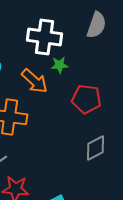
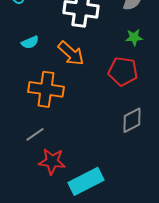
green star: (60, 65) -> (134, 37), moved

